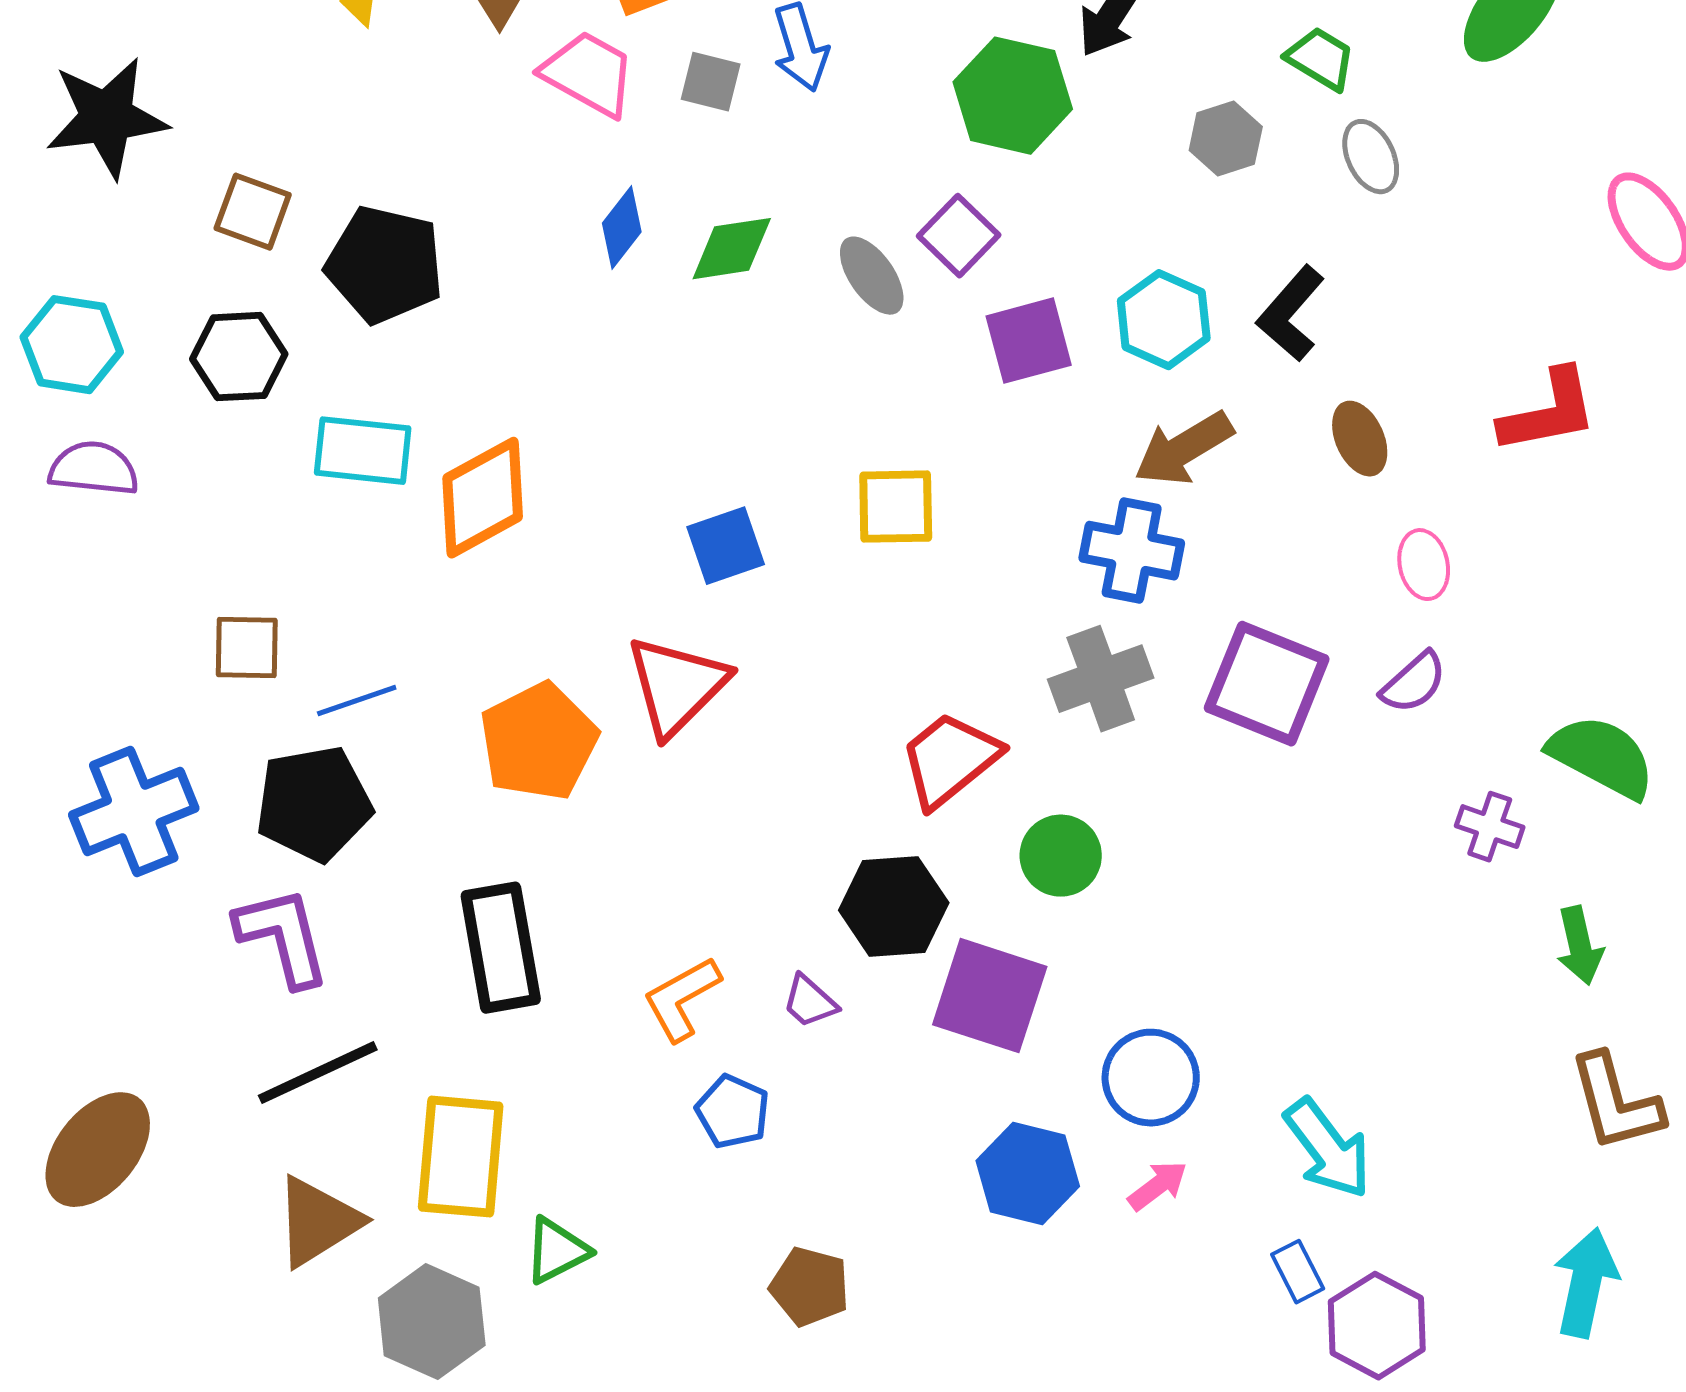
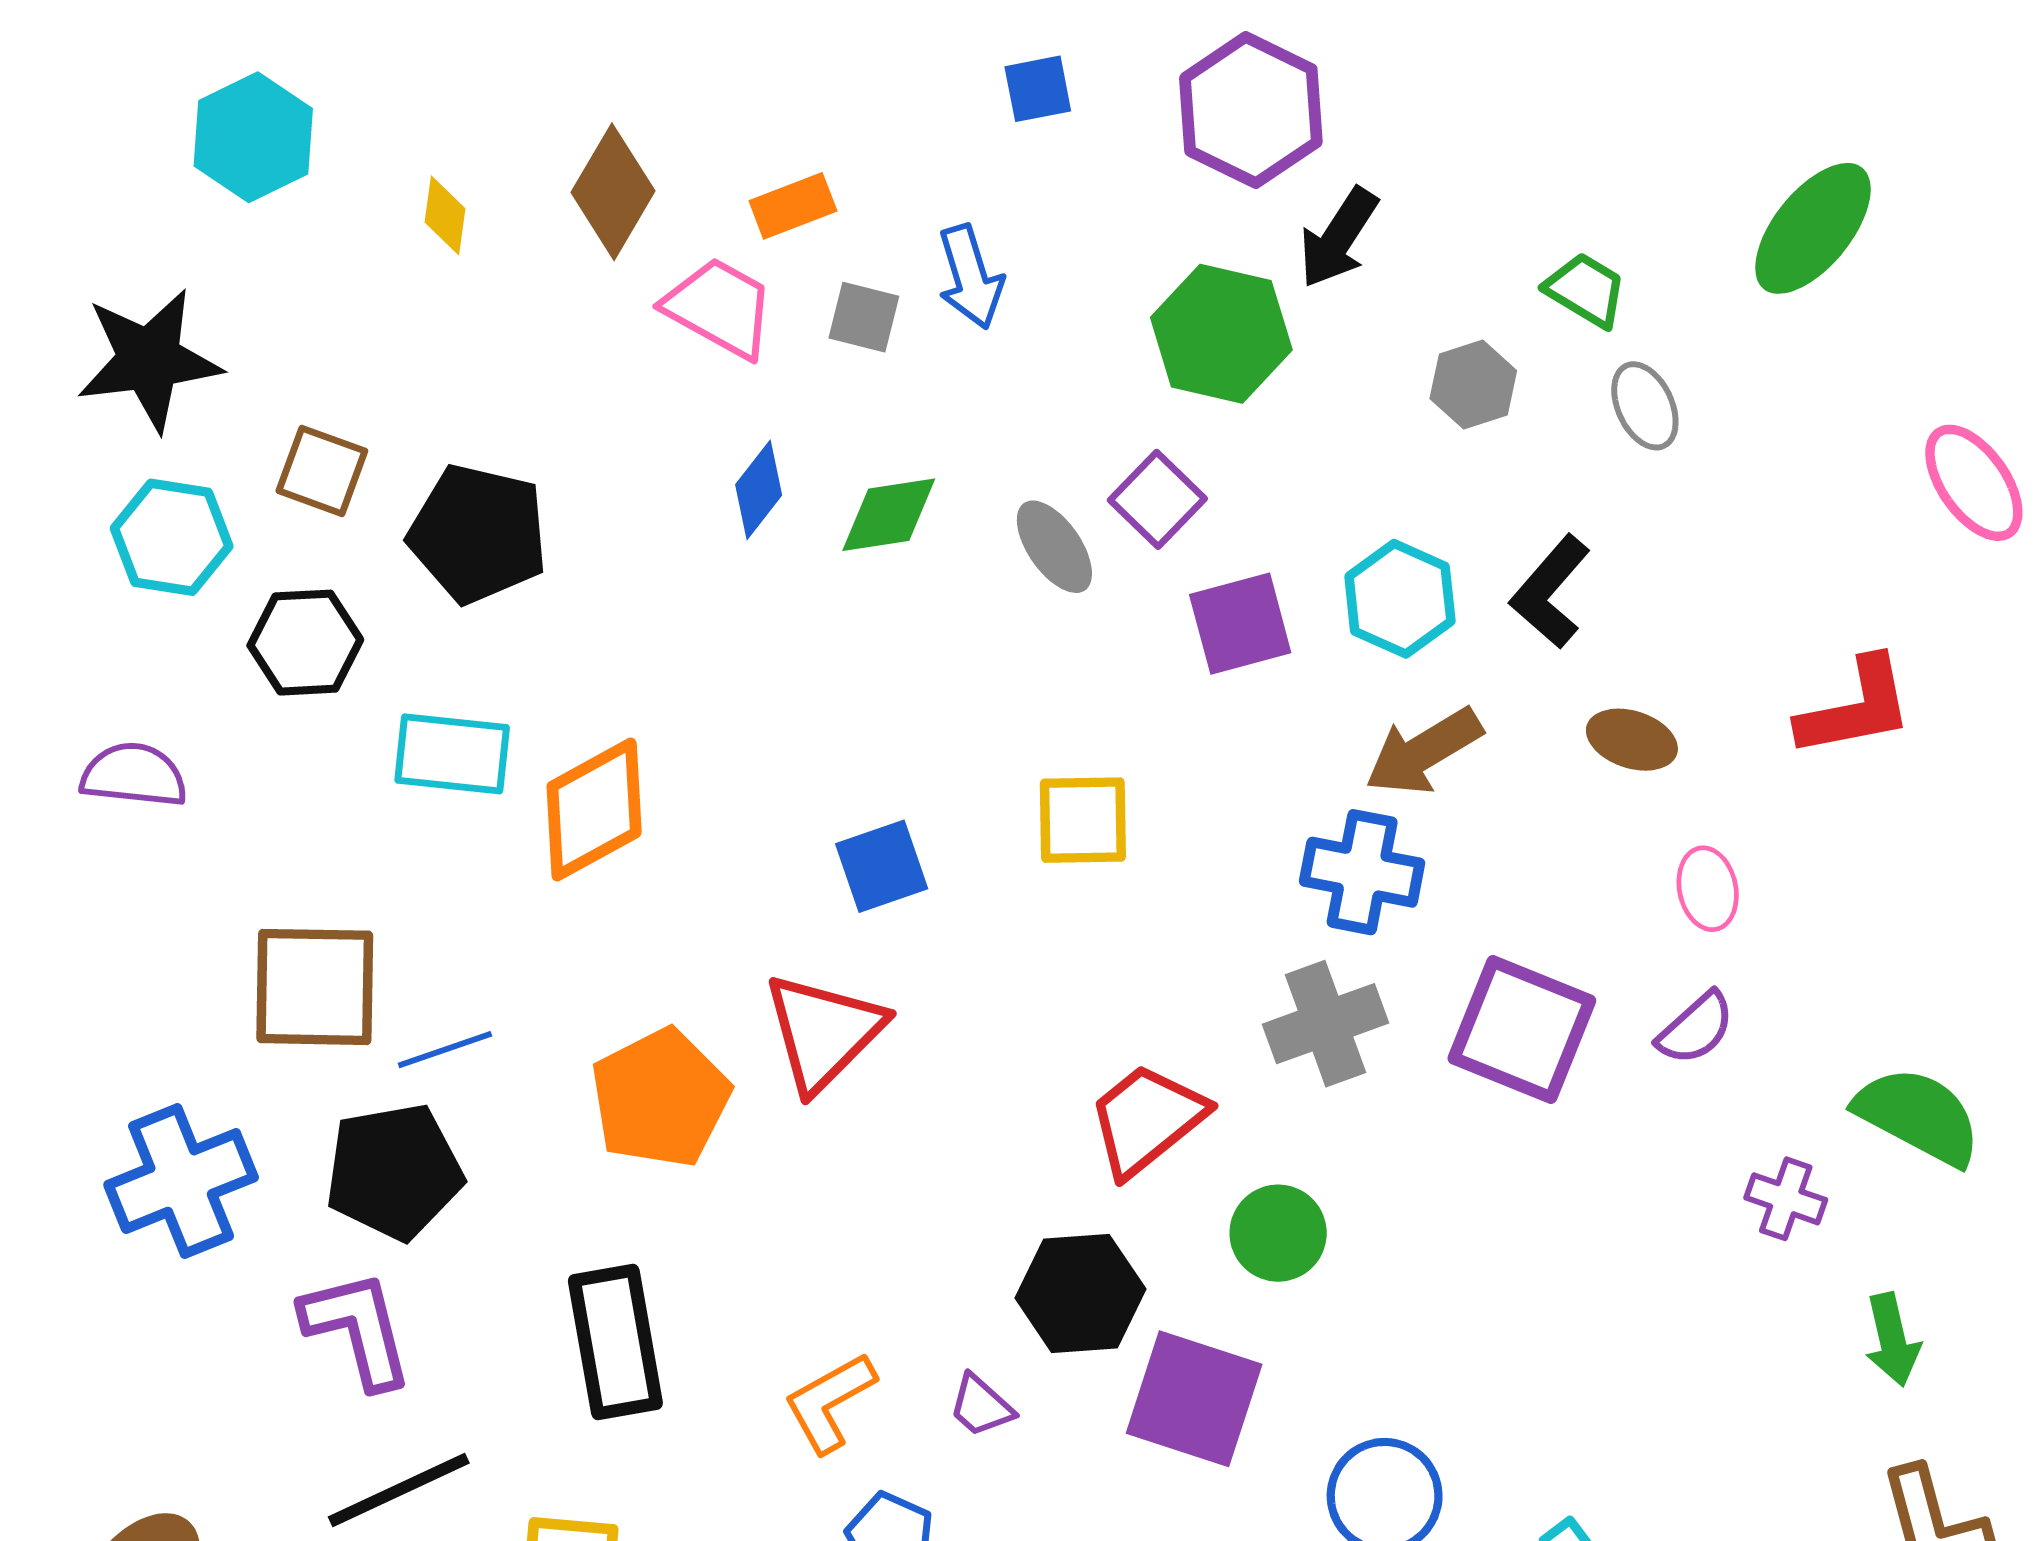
cyan hexagon: (72, 345) -> (172, 537), moved
brown ellipse: (1360, 439) -> (1632, 740), turned -48
brown square: (247, 648) -> (315, 987), size x1.6

